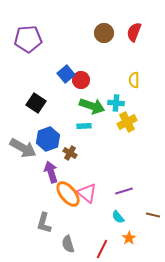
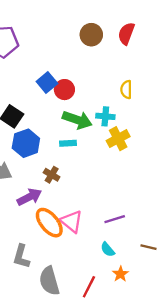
blue hexagon: (48, 139) -> (26, 143), moved
purple arrow: (51, 172) -> (29, 197), turned 80
gray semicircle: (68, 244) -> (49, 281), size x1.4

